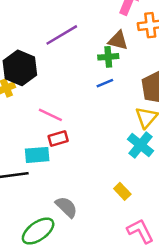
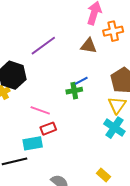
green cross: (108, 57) -> (74, 91), moved
yellow rectangle: (122, 191) -> (103, 175), moved

